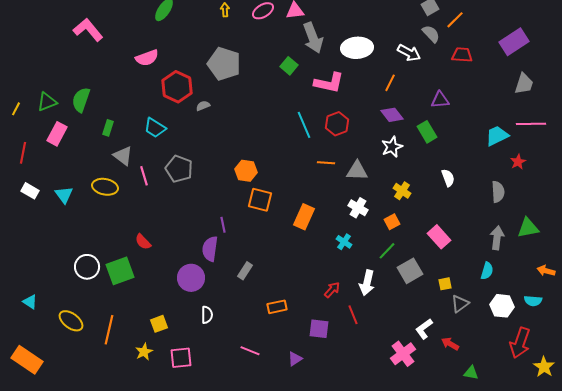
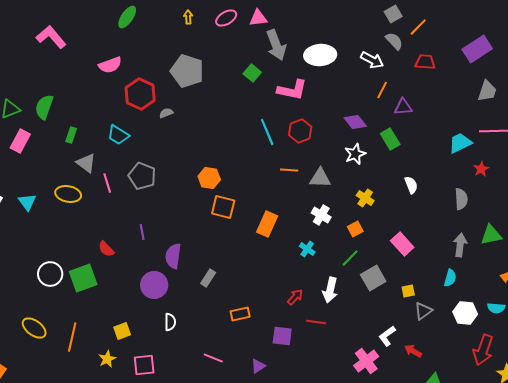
orange line: (390, 83) -> (382, 90), moved
purple line: (223, 225) -> (142, 232), moved
red line: (353, 315) -> (316, 322), turned -60

